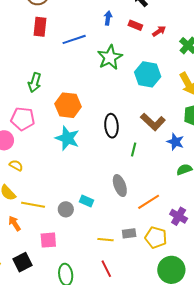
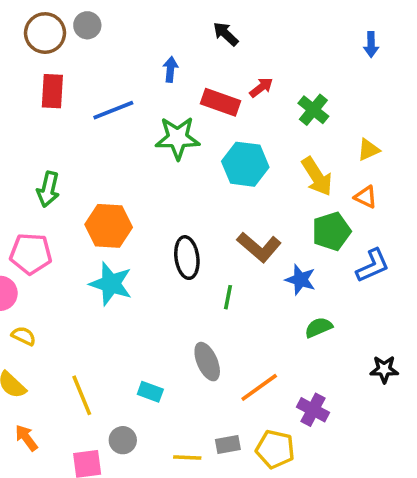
red rectangle: (135, 25) -> (221, 102), moved, size x1.5
green star: (110, 57) -> (178, 138), turned 30
yellow line: (33, 205) -> (82, 395), moved, turned 60
gray circle: (66, 209) -> (123, 440), moved

